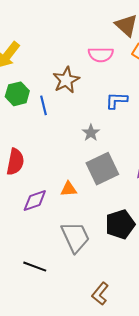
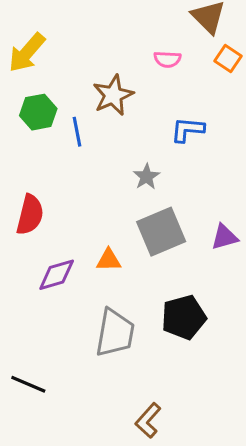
pink semicircle: (101, 55) -> (167, 59), size x0.7
gray trapezoid: (75, 237) -> (115, 333), turned 32
black line: (35, 267) -> (28, 384), moved

